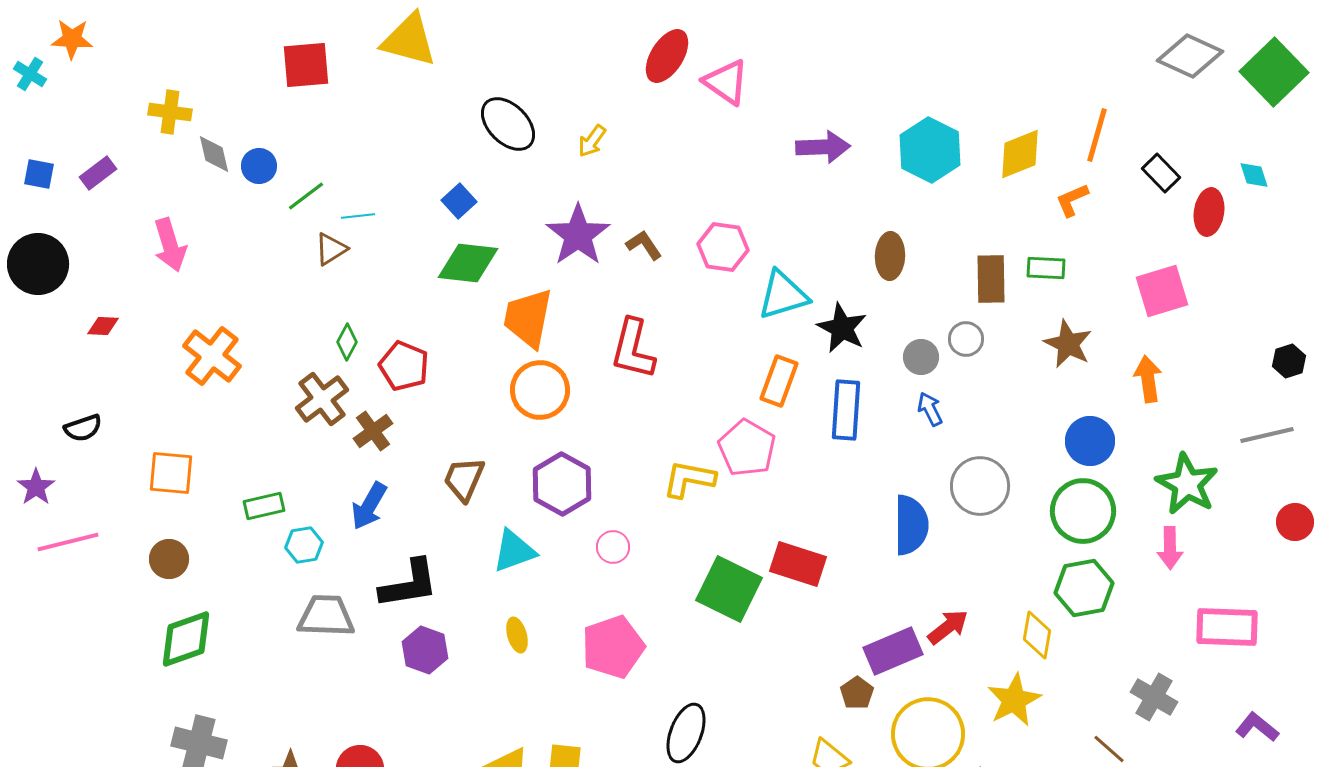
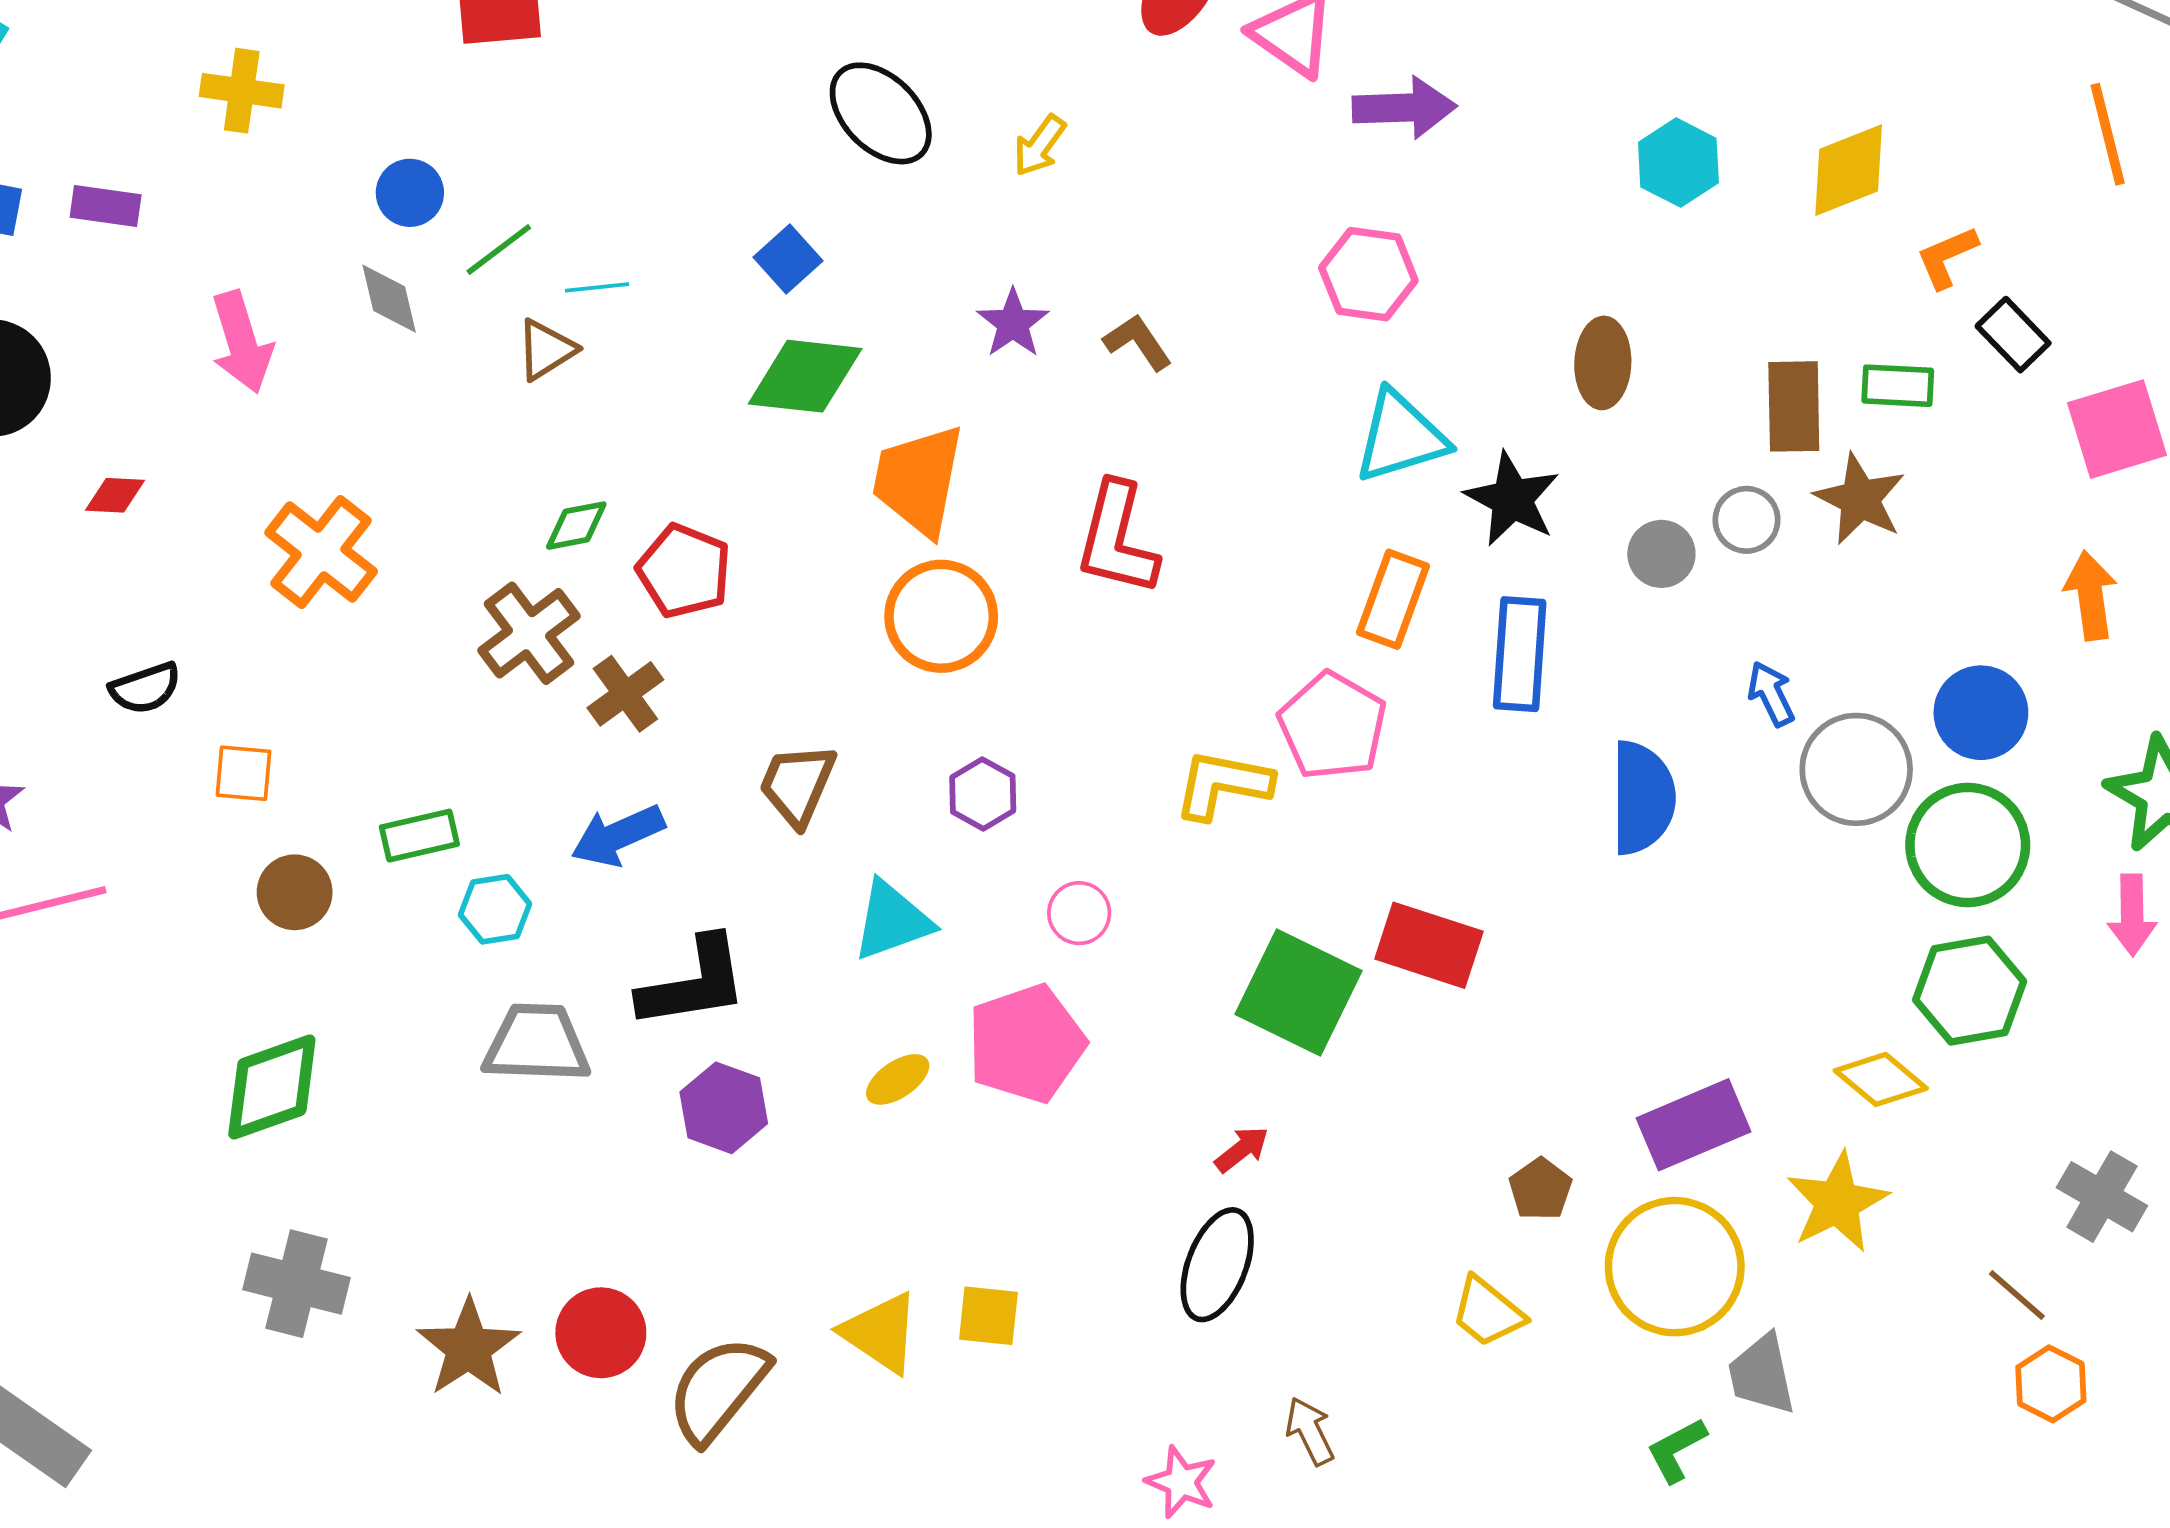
orange line: (1097, 135) -> (2108, 134), moved, turned -30
purple arrow: (823, 147) -> (1404, 108), moved
cyan hexagon: (930, 150) -> (1678, 163), size x0.7
gray diamond: (214, 154) -> (389, 299), moved
purple rectangle: (98, 173) -> (106, 206), turned 45
black rectangle: (1161, 173) -> (2013, 335), moved
purple star: (578, 235) -> (1013, 323), size x0.6
pink hexagon: (723, 247) -> (1368, 274), moved
green diamond: (347, 342) -> (576, 526), turned 51
brown star: (1068, 344) -> (1860, 499), moved
blue arrow: (930, 409) -> (1771, 694), moved
black semicircle: (83, 428) -> (145, 688), moved
orange square: (171, 473) -> (244, 773), size x0.7
purple hexagon: (562, 484) -> (983, 794), size x0.6
gray circle: (980, 486) -> (1856, 769), moved
blue arrow: (369, 506) -> (618, 836), turned 36
blue semicircle: (911, 525) -> (1643, 798), moved
brown circle: (169, 559) -> (295, 892), moved
red arrow: (948, 627) -> (1242, 1149), moved, size x0.7
yellow ellipse: (517, 635) -> (898, 1079), turned 72
yellow diamond: (1037, 635) -> (1881, 1079), turned -60
pink pentagon: (613, 647) -> (1026, 1044), moved
purple rectangle: (893, 651) -> (1694, 1125), moved

